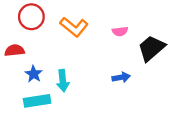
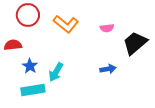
cyan arrow: (63, 81) -> (56, 72), turned 36

